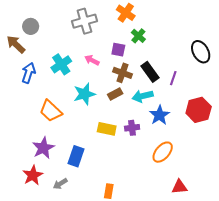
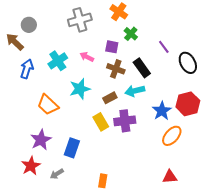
black ellipse: (201, 52) -> (188, 63), moved
purple line: (173, 78) -> (164, 47), moved, turned -56
brown rectangle: (115, 94) -> (110, 98), moved
blue star: (159, 115) -> (162, 111), moved
purple cross: (132, 128) -> (125, 121), size x1.5
yellow rectangle: (107, 129) -> (101, 122), turned 48
orange ellipse: (163, 152) -> (172, 136), moved

